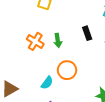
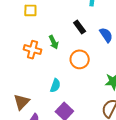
orange circle: (67, 70) -> (80, 59), moved

